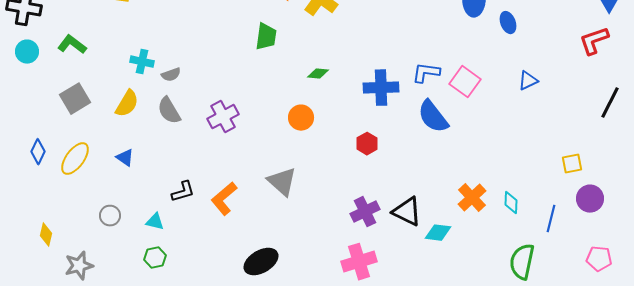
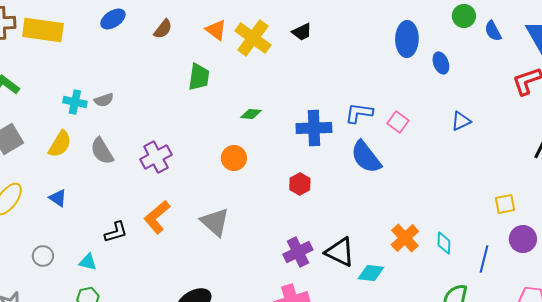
gray semicircle: (171, 75) -> (104, 100), moved
pink square: (465, 82) -> (398, 122), size x0.7
orange L-shape: (224, 199) -> (157, 217), moved

